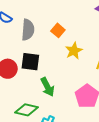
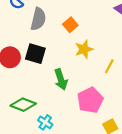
green arrow: (47, 87) -> (61, 79), moved

